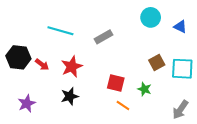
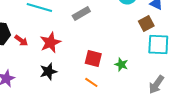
brown square: (157, 62) -> (146, 23), moved
orange line: (123, 106) -> (91, 82), moved

